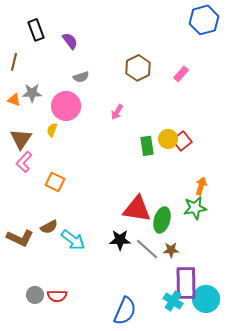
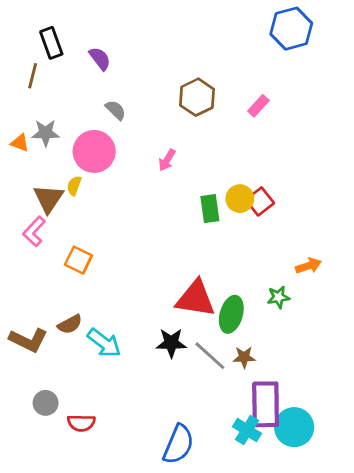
brown line: (14, 62) -> (33, 76), moved
gray semicircle: (81, 77) -> (116, 110), turned -119
brown triangle: (21, 139) -> (48, 199), moved
orange arrow: (201, 186) -> (308, 266), moved, turned 54
green star: (195, 208) -> (278, 297), size x0.7
gray circle: (35, 295) -> (46, 403), moved

